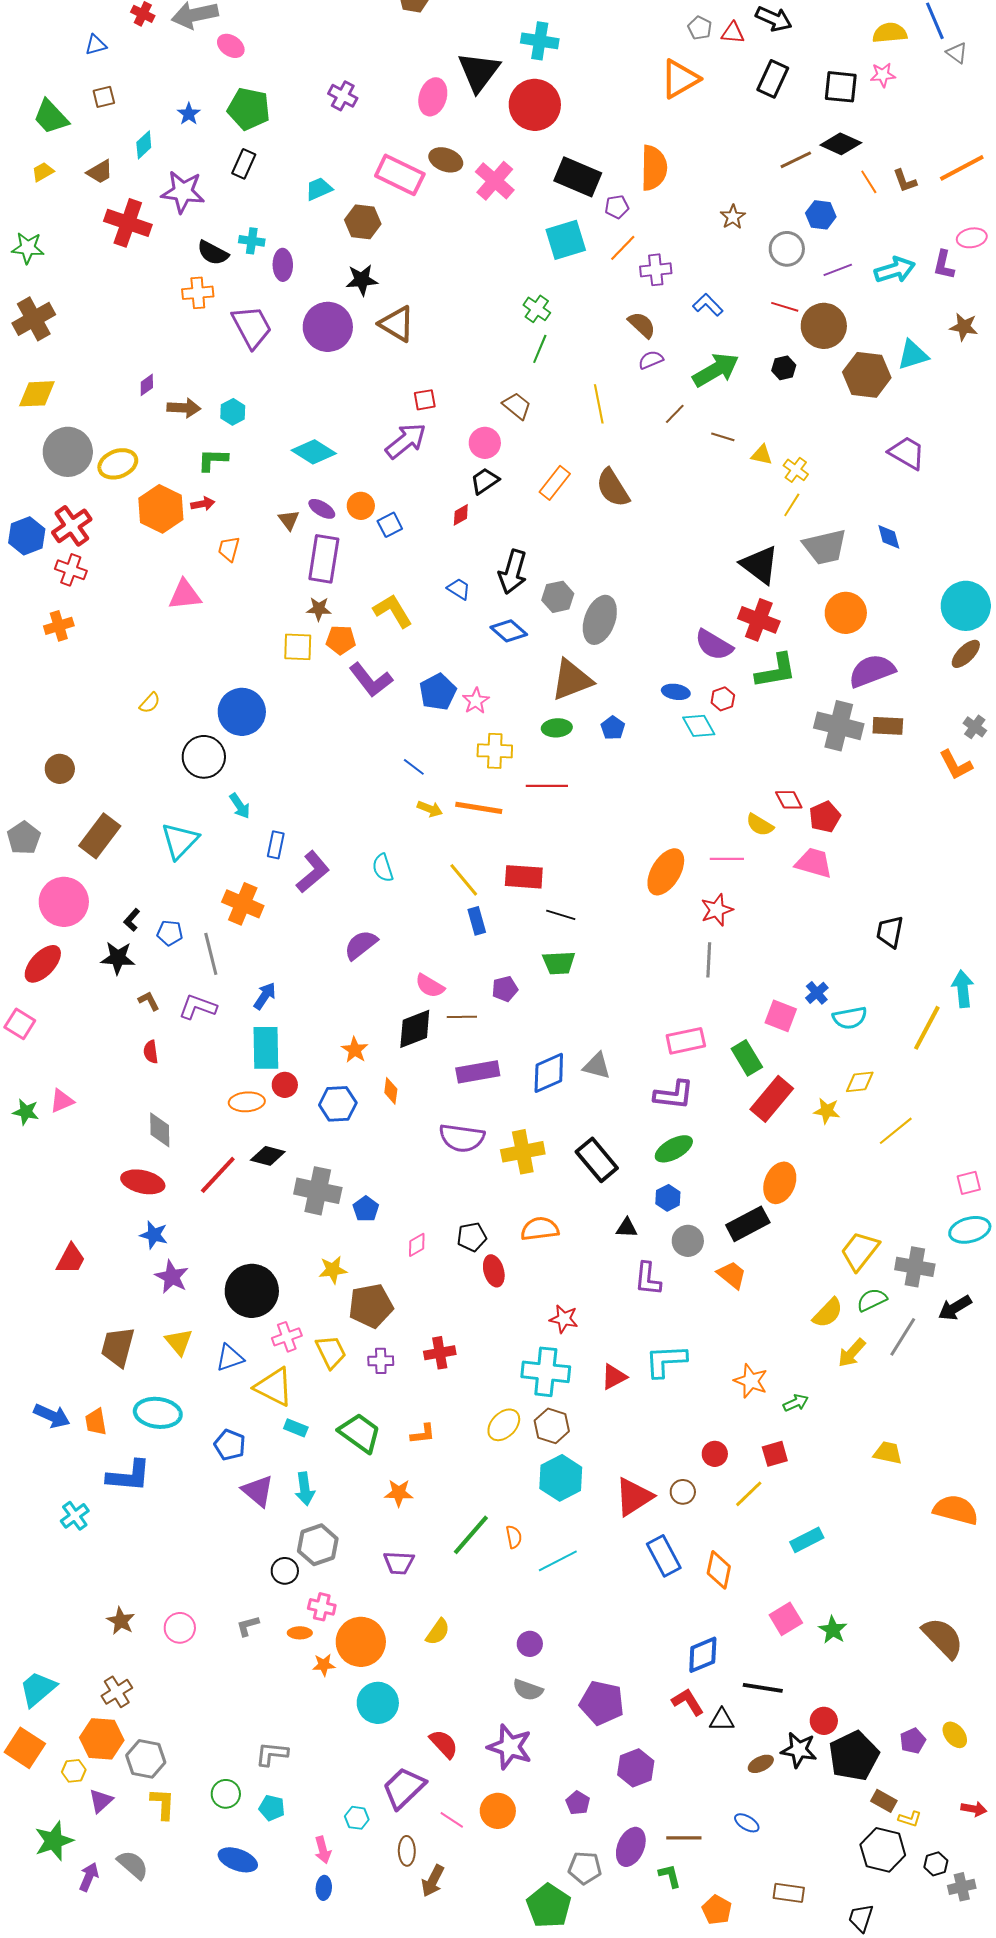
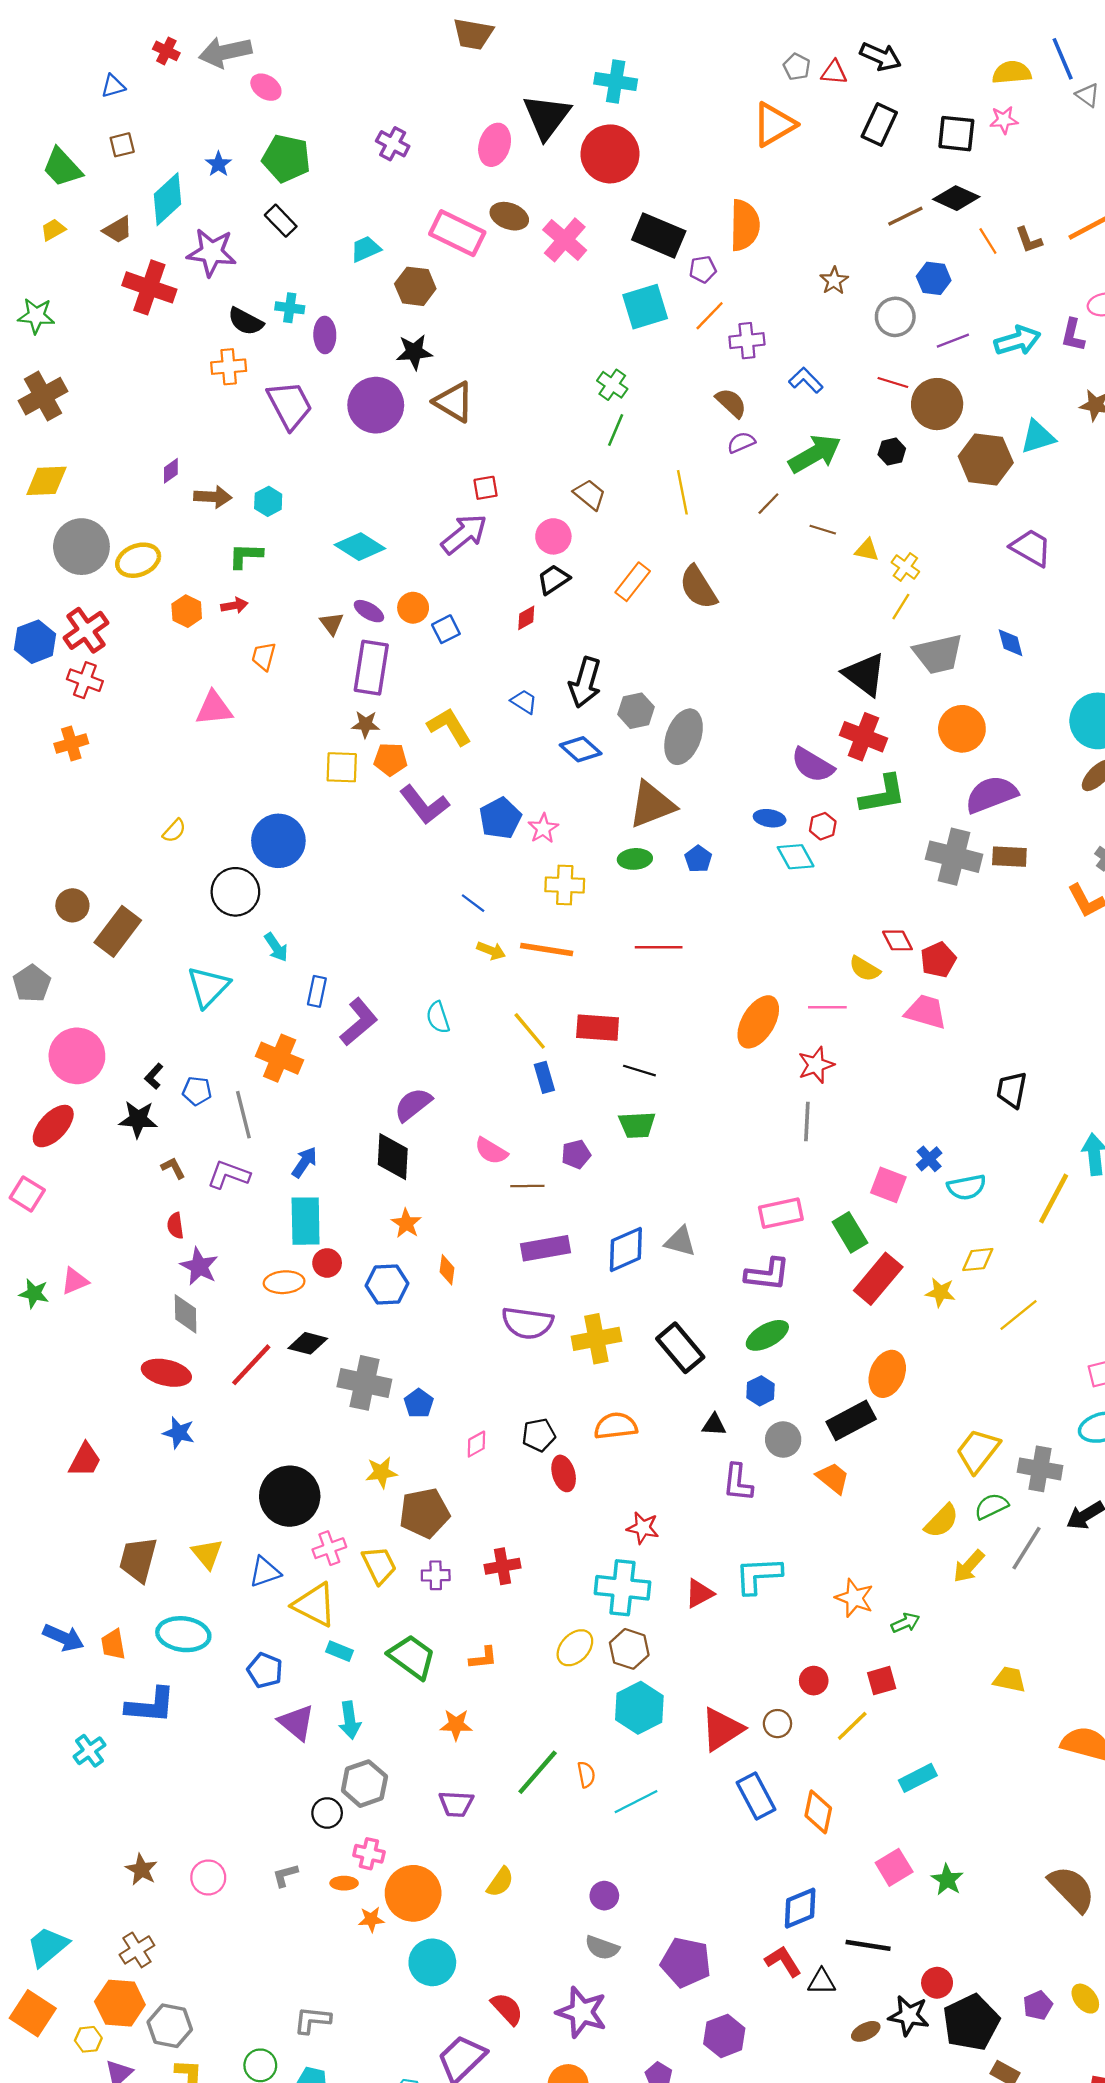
cyan diamond: (144, 145) -> (167, 199), size x1.6
black rectangle: (244, 164) -> (281, 221), turned -68
orange hexagon: (161, 509) -> (187, 611), size x0.6
red line: (547, 786) -> (659, 947), moved
brown rectangle: (100, 836) -> (118, 931), moved
black diamond: (415, 1029) -> (393, 1157), moved, turned -66
purple star: (172, 1277) -> (199, 1266), moved

